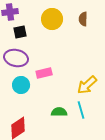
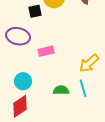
black square: (20, 32) -> (35, 11), moved
cyan circle: (21, 85) -> (23, 81), moved

